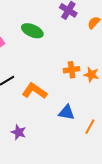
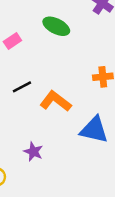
blue triangle: (67, 112) -> (94, 130), size x1.4

